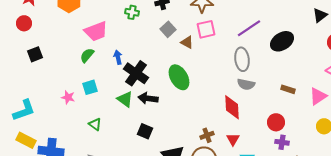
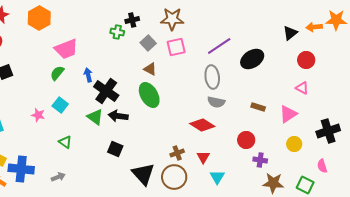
green cross: (132, 12) -> (117, 32), moved
gray square: (168, 29) -> (148, 43), moved
brown triangle: (187, 42) -> (150, 69), moved
cyan square: (90, 87) -> (60, 105), turned -35
red diamond: (232, 107) -> (202, 125), turned -55
purple cross: (282, 142) -> (260, 160), moved

